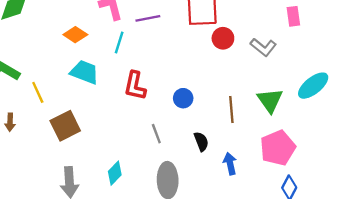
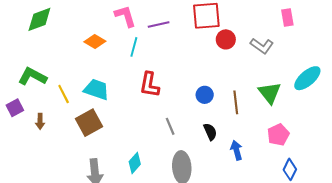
cyan trapezoid: (85, 72) -> (97, 89), moved
blue circle: (183, 98) -> (205, 95), moved
pink pentagon: (278, 148) -> (278, 135), size x0.7

